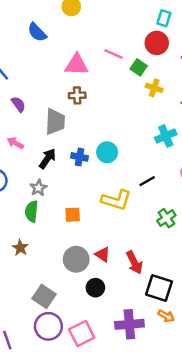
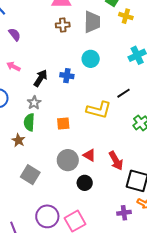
gray trapezoid: (55, 122) -> (92, 22), moved
cyan circle: (107, 152) -> (91, 59), moved
brown star: (20, 248) -> (18, 140), moved
gray square: (44, 296) -> (30, 175), moved
purple cross: (129, 324) -> (124, 213), moved, size x0.6

